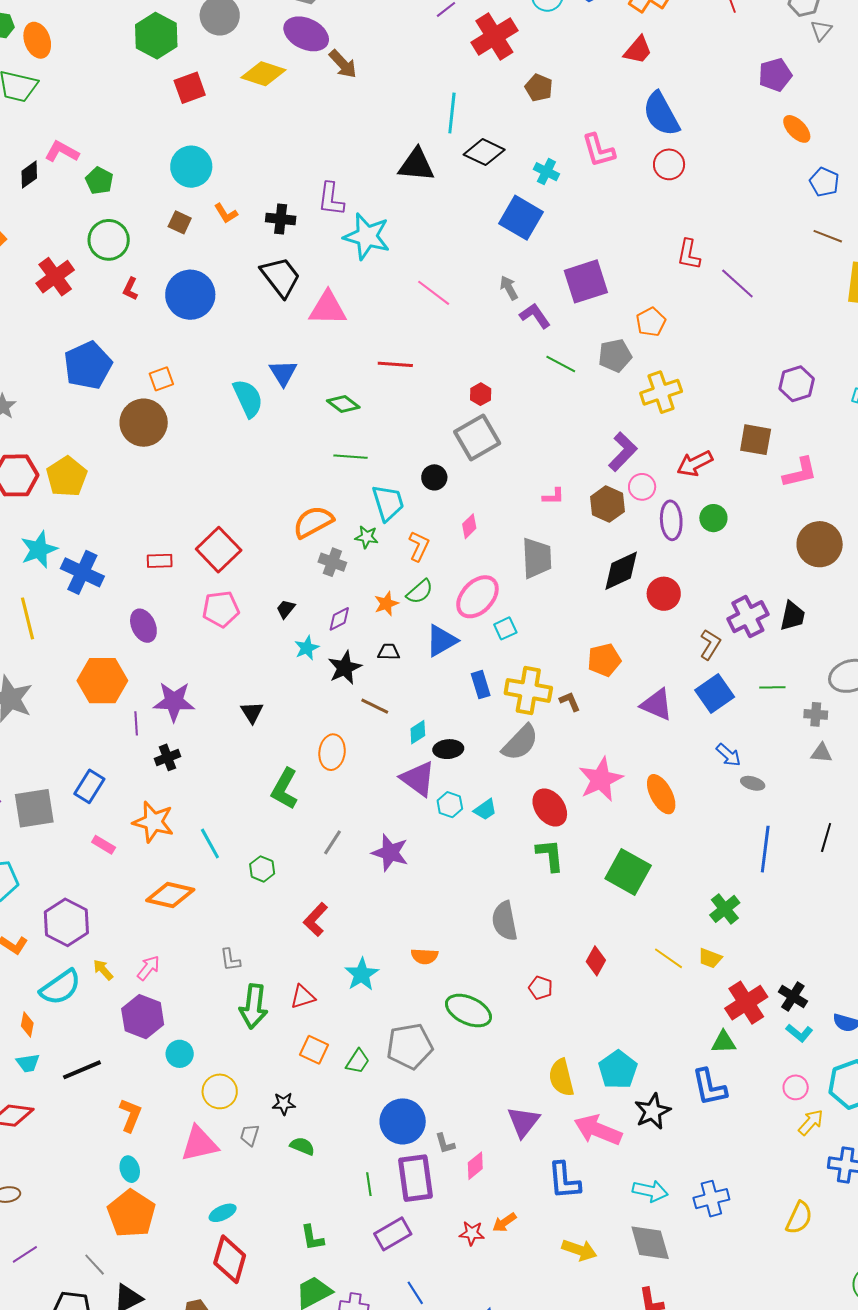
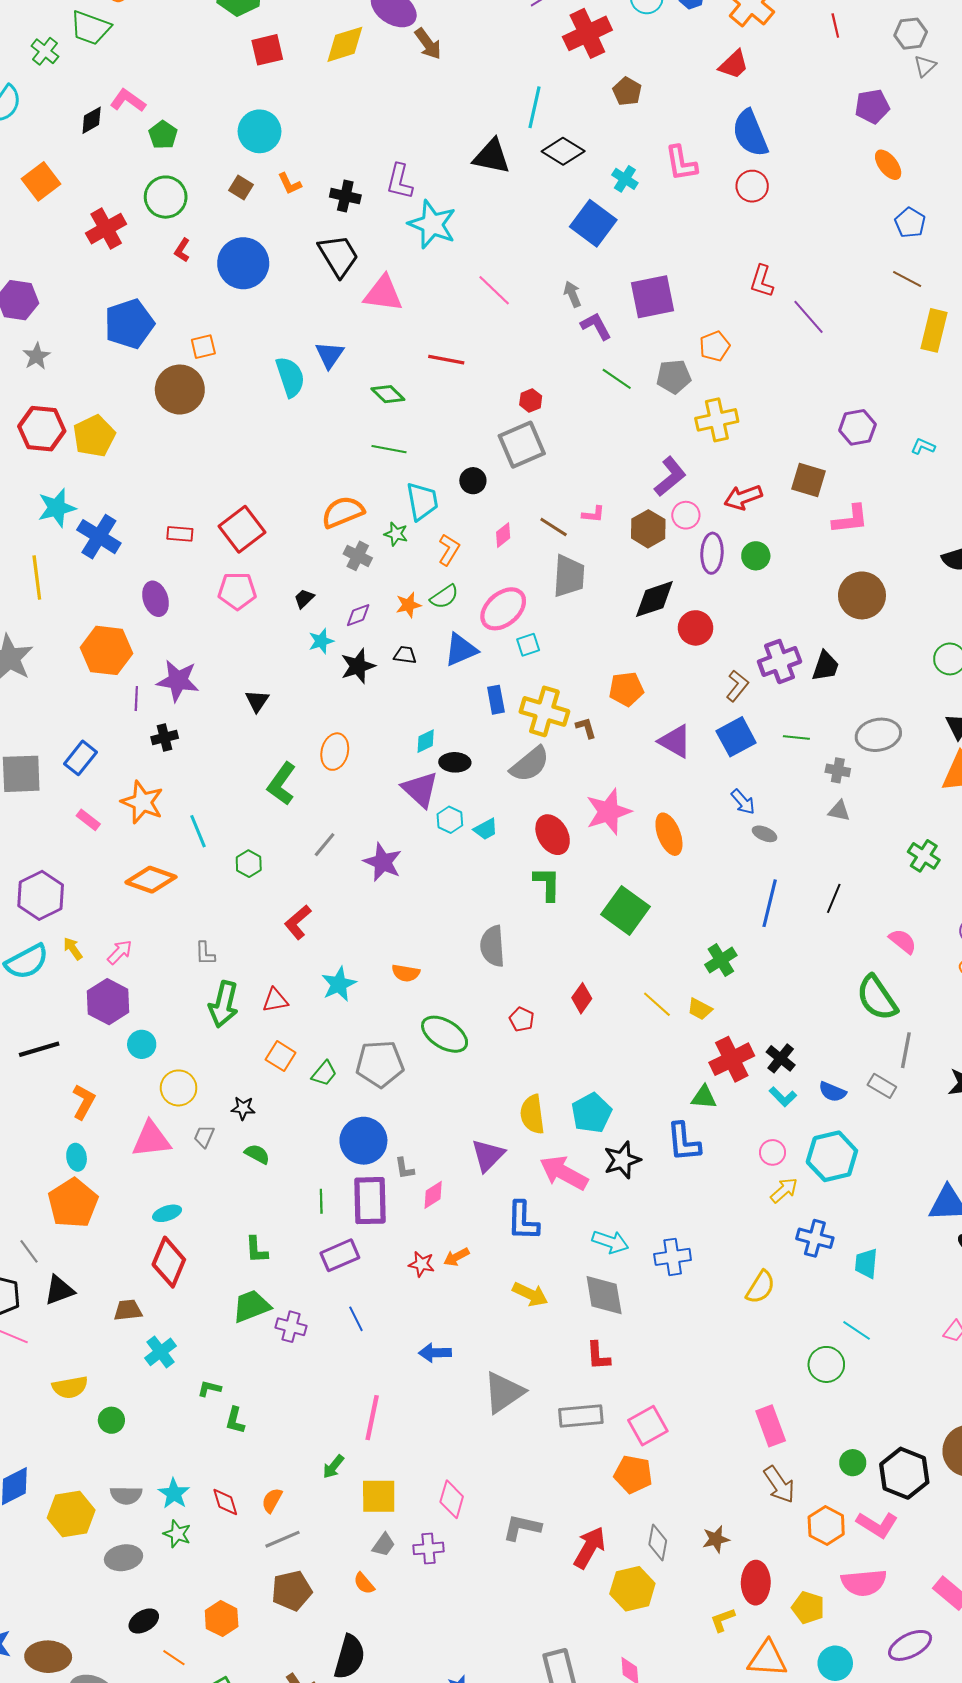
yellow diamond: (263, 74) -> (345, 44), turned -42
brown line: (375, 706) -> (554, 527), moved

